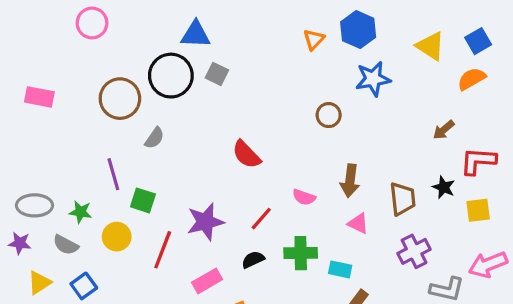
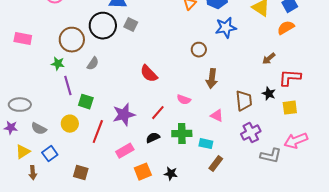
brown arrow: (350, 181) -> (212, 79), moved
green star: (81, 212) -> (58, 64), moved

